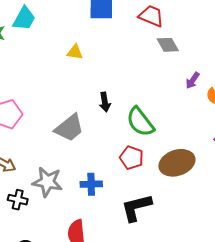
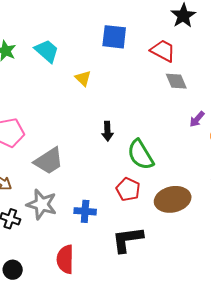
cyan trapezoid: (24, 18) -> (47, 51), moved, turned -84
yellow triangle: (75, 52) -> (83, 78), turned 30
gray trapezoid: (69, 128) -> (49, 161), moved

